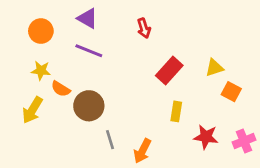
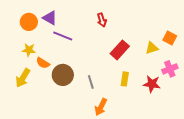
purple triangle: (87, 18) -> (50, 18), moved
orange square: (231, 92) -> (170, 38), moved
red star: (206, 137) -> (152, 84), moved
gray line: (110, 140) -> (91, 82), moved
pink cross: (244, 141) -> (170, 69), moved

